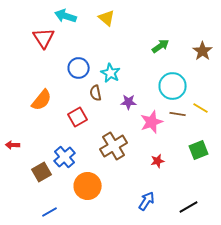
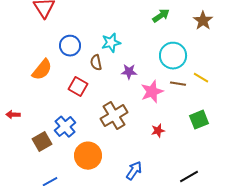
blue circle: (79, 68) -> (70, 46), moved
cyan star: (111, 73) -> (111, 43), turned 30
red square: (78, 117) -> (78, 87), turned -30
blue arrow: (147, 201) -> (134, 171), moved

